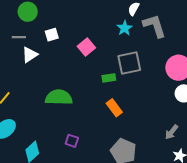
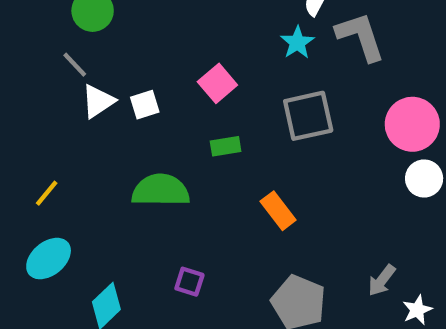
white square: (52, 35) -> (145, 105), moved
gray line: (19, 37) -> (75, 65), turned 48
green rectangle: (109, 78) -> (226, 146), moved
gray arrow: (171, 132) -> (382, 280), moved

